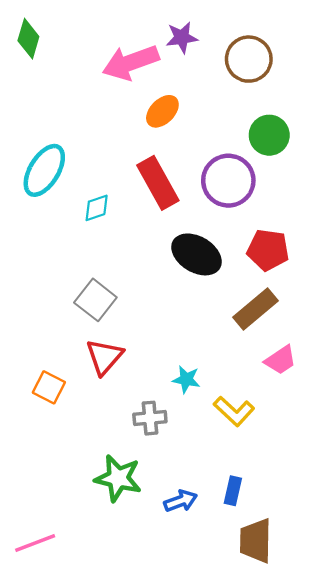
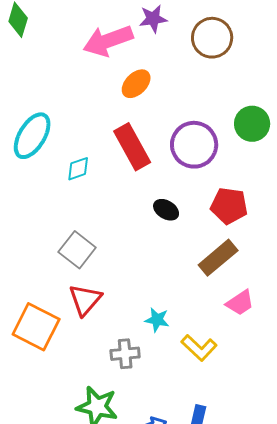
green circle: (269, 135) -> (252, 124), moved
black ellipse: (197, 254) -> (166, 210), size x0.6
orange square: (49, 387) -> (36, 327), size x1.6

